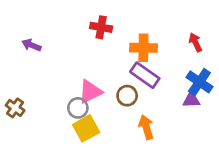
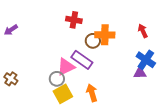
purple arrow: (31, 45) -> (11, 30), moved, turned -56
purple rectangle: (145, 75) -> (82, 60), moved
brown circle: (127, 96) -> (93, 41), moved
orange arrow: (146, 127) -> (92, 93), moved

